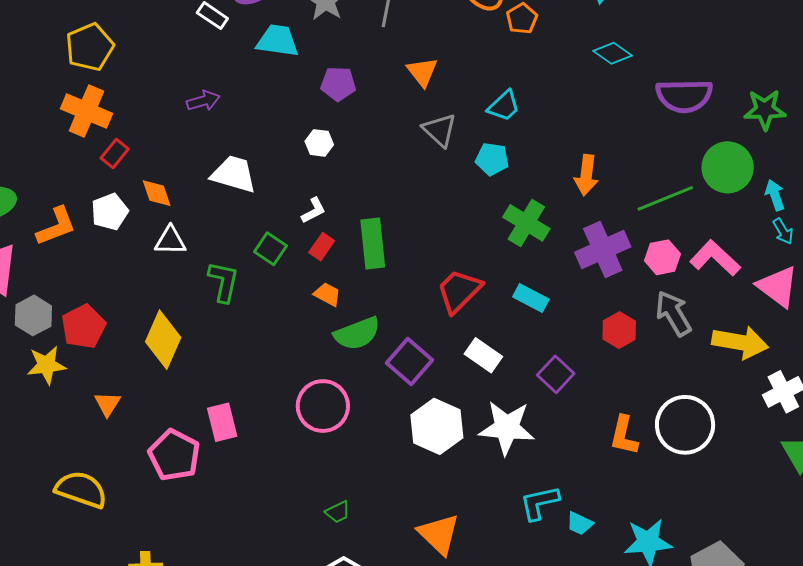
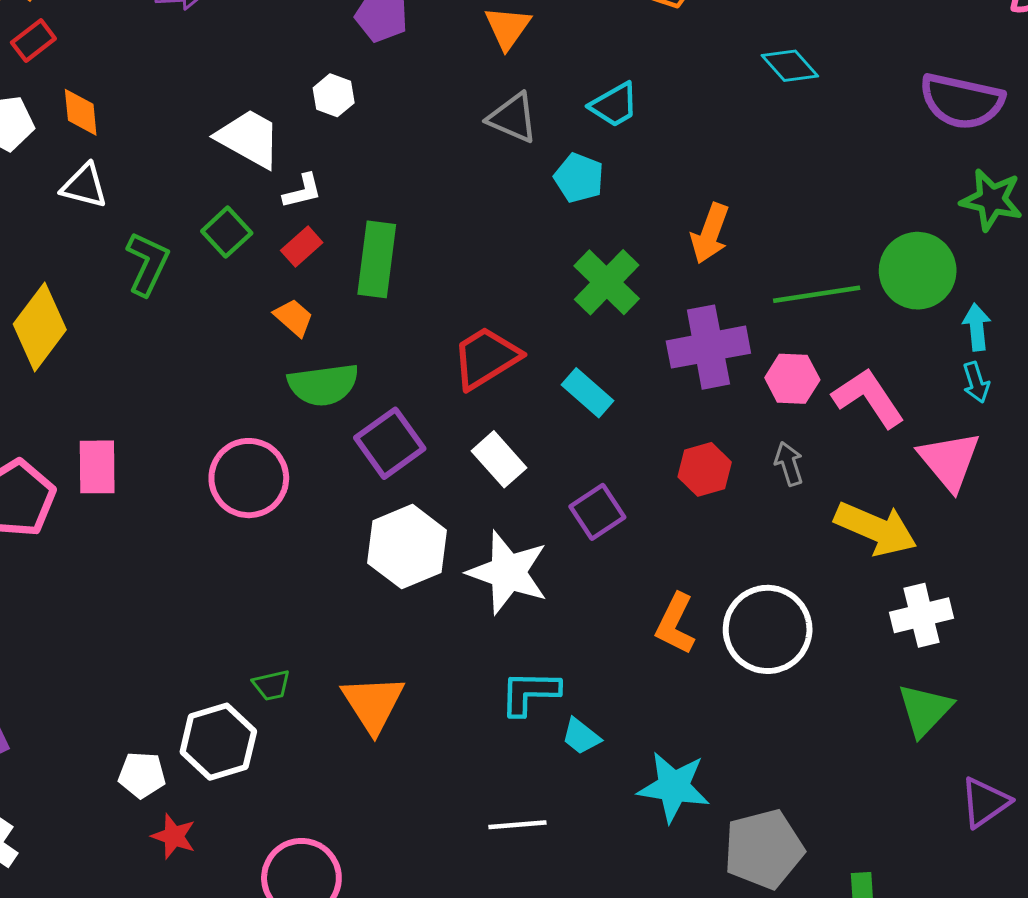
purple semicircle: (684, 96) -> (962, 101), moved
gray triangle: (440, 130) -> (513, 118), turned -33
white trapezoid: (234, 174) -> (249, 138), moved
gray arrow: (673, 313) -> (789, 464), size x0.6
green trapezoid: (338, 512) -> (271, 685), moved

